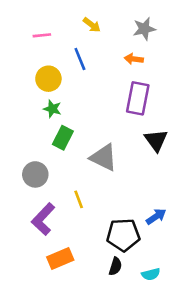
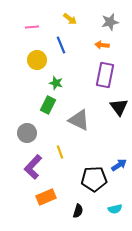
green star: (52, 109) -> (56, 83), moved
black semicircle: (115, 266) -> (78, 211), moved

